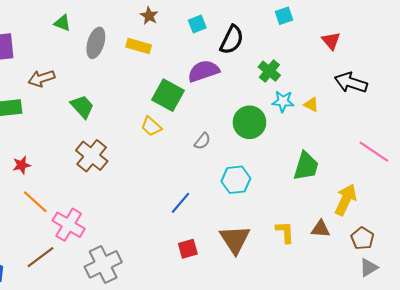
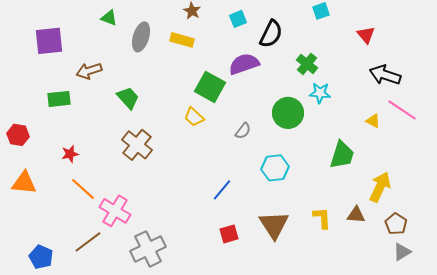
yellow triangle: (311, 105) -> (373, 121), moved
pink line: (374, 152) -> (402, 110), moved

